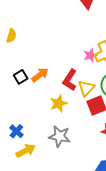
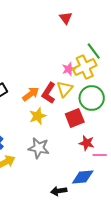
orange arrow: (40, 75) -> (31, 94), moved
yellow triangle: (86, 88) -> (65, 89), moved

